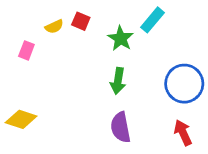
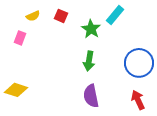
yellow semicircle: (54, 27) -> (33, 16), moved

